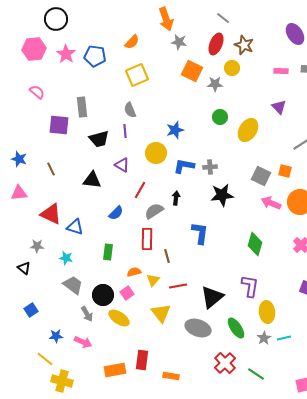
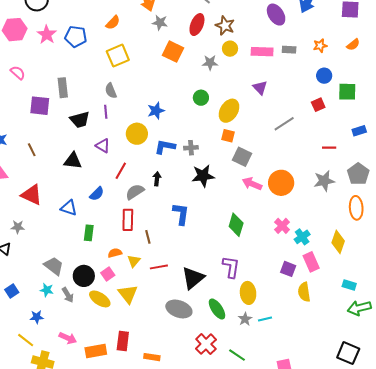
yellow circle: (232, 68) -> (230, 49), moved
pink rectangle: (281, 71) -> (262, 52), size x1.5
gray star: (215, 84) -> (210, 63), moved
orange square: (285, 171) -> (228, 136), moved
blue triangle: (75, 227) -> (69, 208), moved
cyan star: (66, 258) -> (47, 290), moved
yellow triangle: (161, 313) -> (128, 294), moved
pink arrow: (83, 342) -> (68, 338), moved

